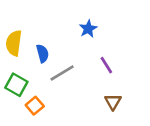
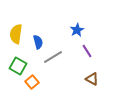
blue star: (88, 29) -> (77, 30), moved
brown triangle: (113, 102) -> (92, 79), turned -32

